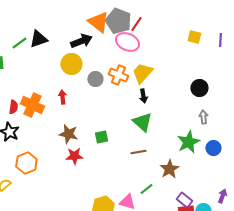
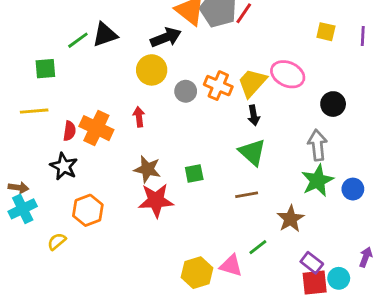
pink ellipse: (127, 42) -> (288, 74), moved
gray arrow: (203, 117) -> (317, 145), moved, size x1.5
red star: (74, 156) -> (156, 200), size x1.4

